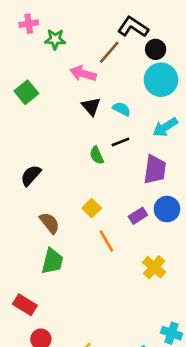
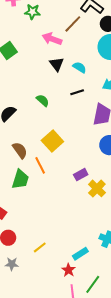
green semicircle: (97, 155) -> (43, 100), moved, turned 152
yellow square: (92, 208) -> (52, 141), size x1.5
purple rectangle: (138, 216) -> (81, 175), moved
orange line: (106, 241) -> (40, 165), moved

